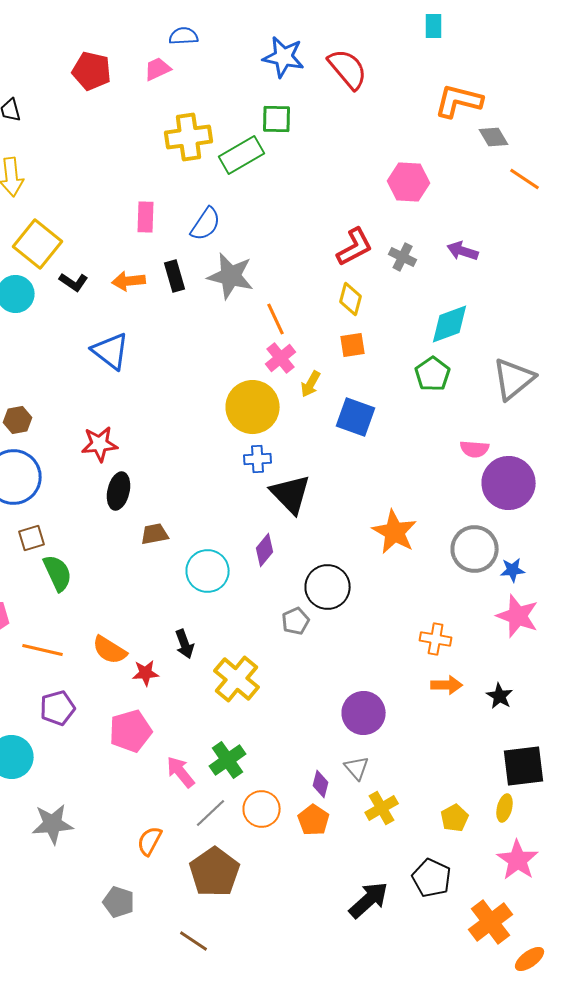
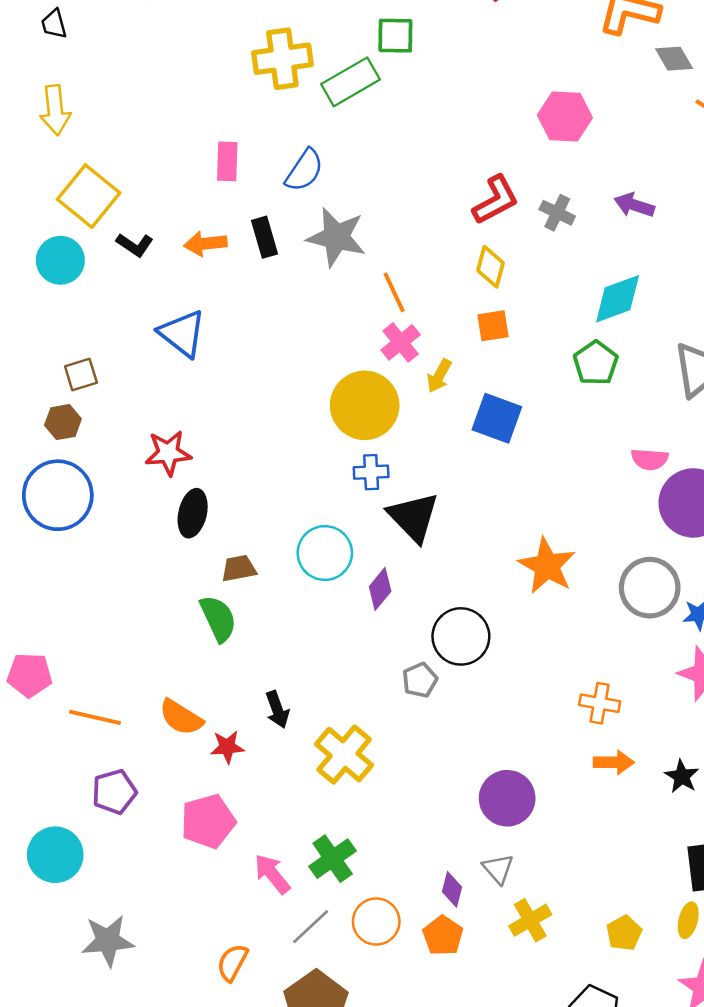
brown square: (32, 538) -> (81, 375), moved
cyan circle: (208, 571) -> (325, 553), moved
green semicircle: (58, 573) -> (218, 618), moved

